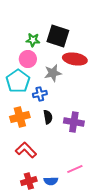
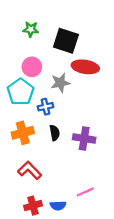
green star: (33, 40) -> (31, 29), moved

